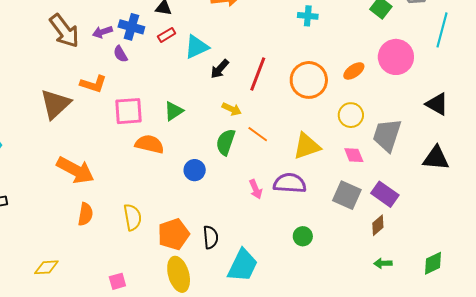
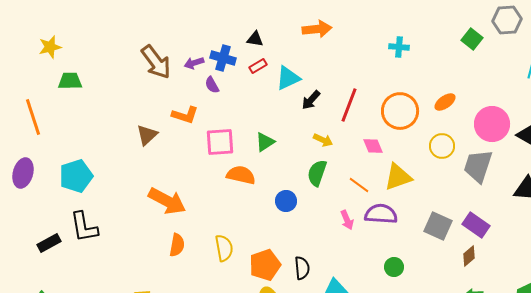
pink circle: (396, 57) -> (492, 124), moved
brown triangle: (55, 104) -> (147, 135), size x0.7
orange line: (258, 134) -> (359, 185), moved
pink diamond: (354, 155) -> (373, 146), moved

